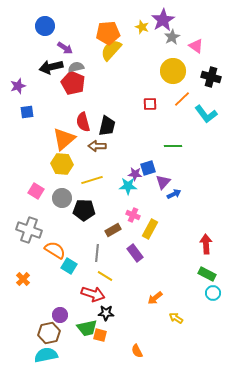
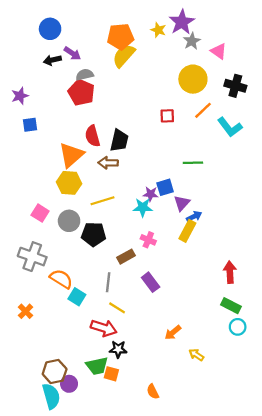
black arrow: (51, 67) -> (52, 60), moved, size x0.7
yellow rectangle: (150, 229) -> (187, 231), moved
purple circle: (60, 315) -> (69, 384), moved
cyan semicircle: (46, 355) -> (51, 396), turned 85

